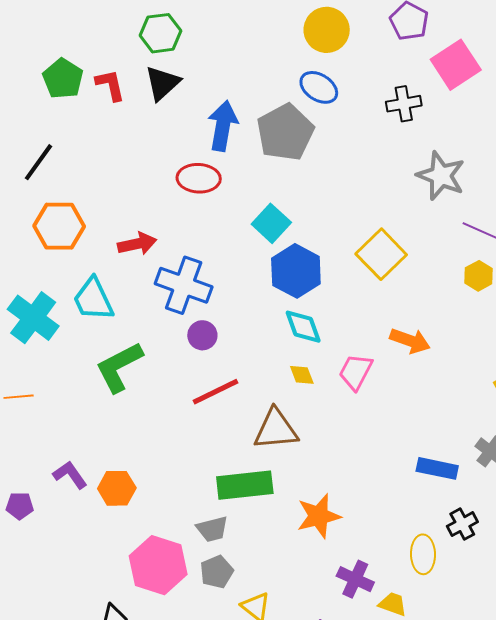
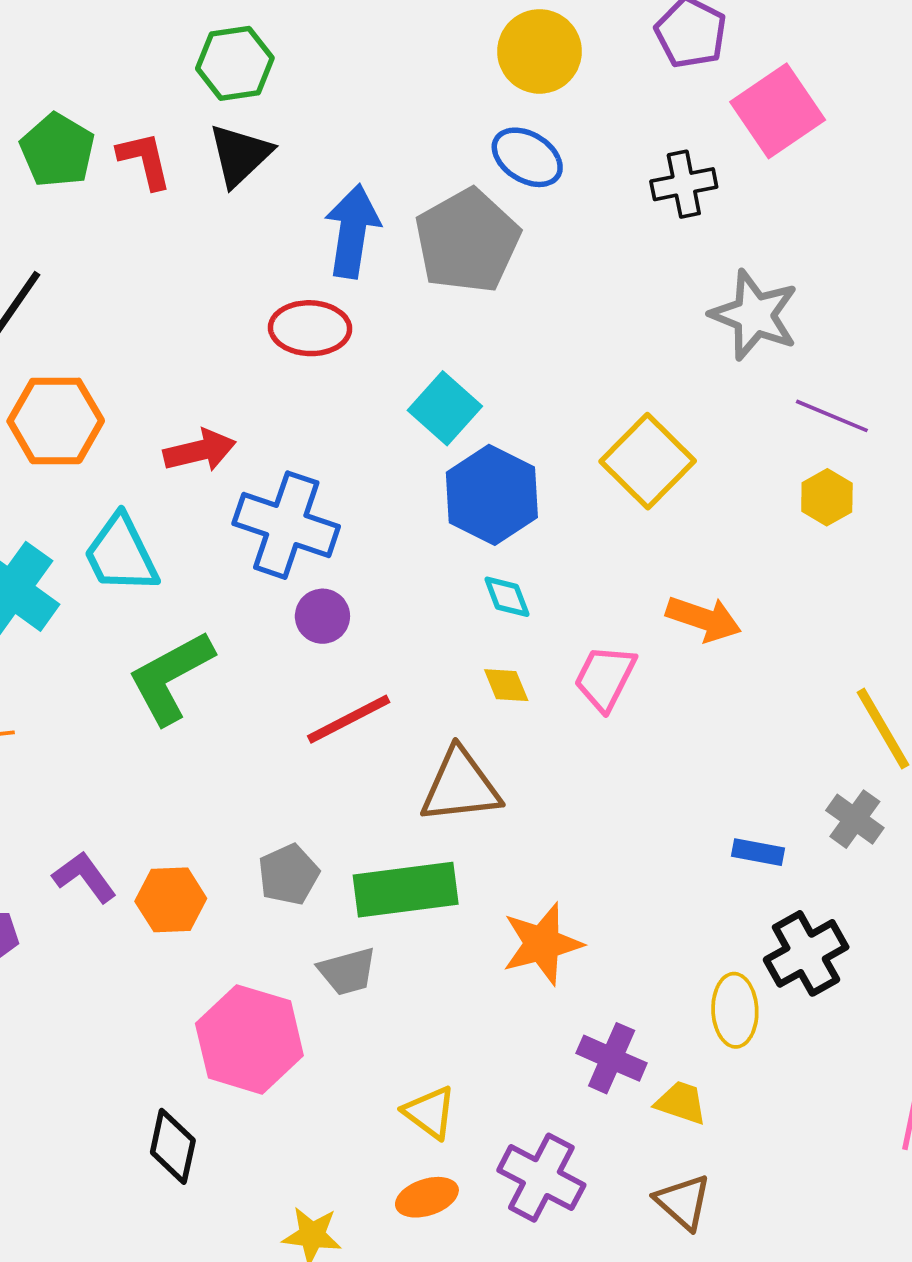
cyan diamond: (303, 327) -> (507, 597), size x0.7
blue rectangle: (437, 468) -> (758, 852), size x0.7
black cross: (462, 524) -> (806, 953), size x1.4
gray pentagon: (217, 572) -> (289, 875), moved

